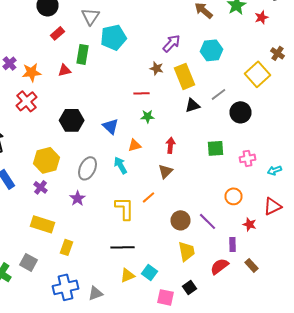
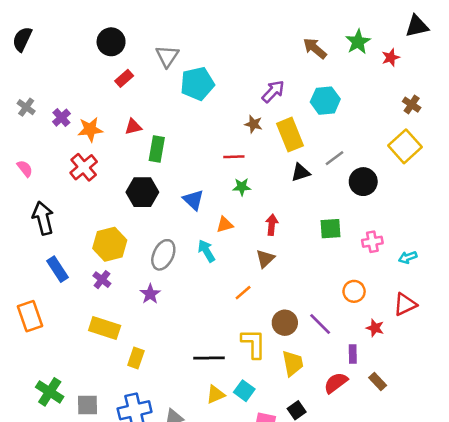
green rectangle: (82, 54) -> (157, 149), moved
yellow square: (258, 74) -> (405, 146), moved
yellow L-shape: (124, 208) -> (253, 344), moved
gray square: (28, 262) -> (88, 405), moved, turned -30

